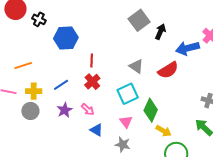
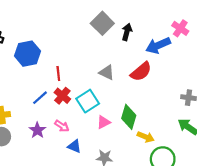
blue line: (61, 85) -> (40, 98), moved
cyan square: (128, 94) -> (88, 101), moved
pink triangle: (126, 122) -> (103, 122), moved, turned 48

